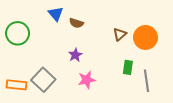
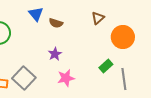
brown triangle: (120, 34) -> (98, 18), moved
green rectangle: (128, 67) -> (106, 66), turned 40

